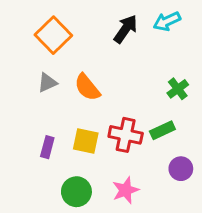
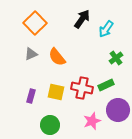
cyan arrow: (167, 21) -> (106, 29), moved, turned -30
purple circle: (181, 169) -> (118, 110), size x1.5
pink star: (126, 190) -> (92, 121), moved

